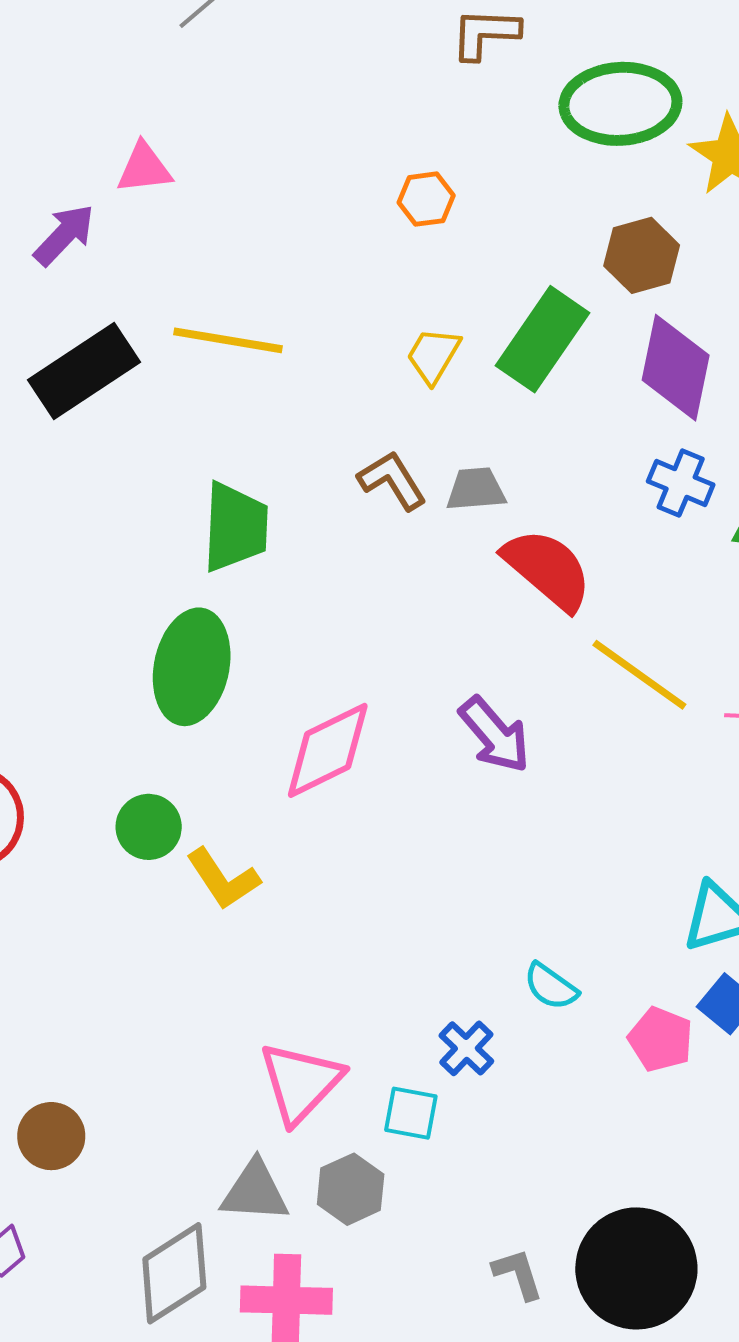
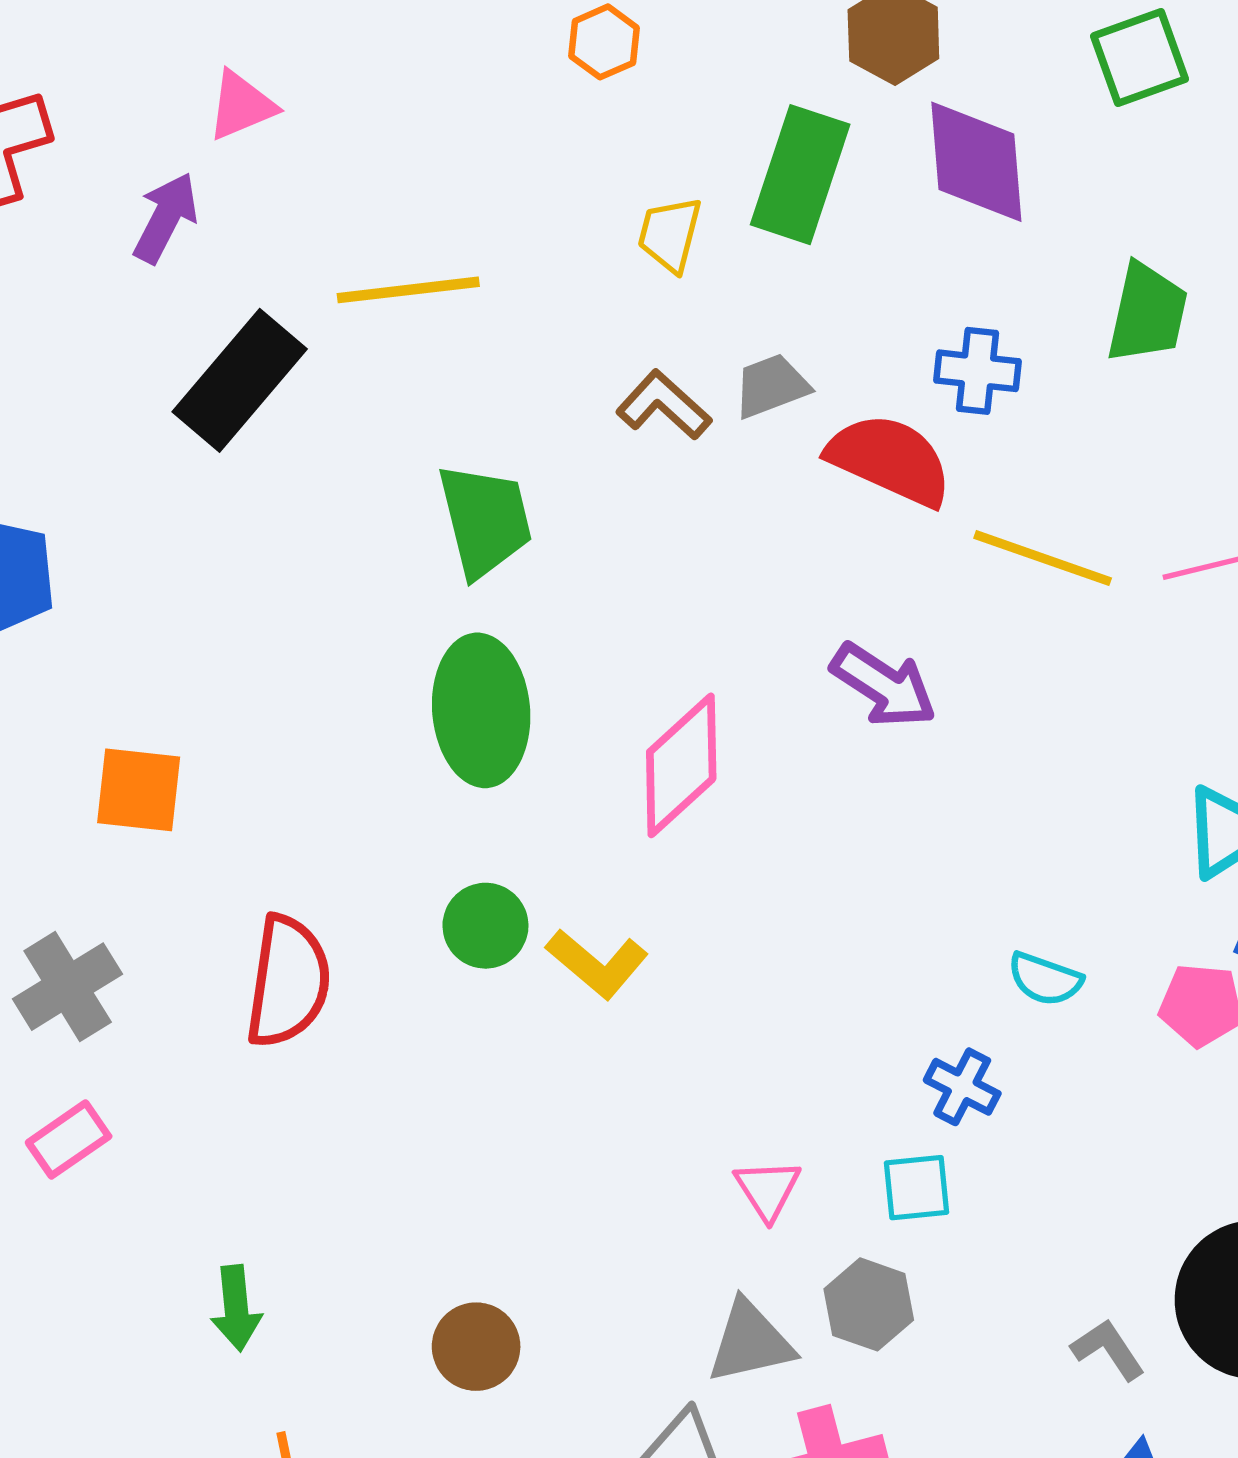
blue cross: (681, 483) -> (977, 371), moved
pink triangle: (301, 1082) -> (768, 1189), size x0.6

